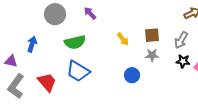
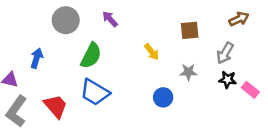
brown square: (152, 35) -> (190, 30), moved
green semicircle: (75, 42) -> (91, 56), turned -50

